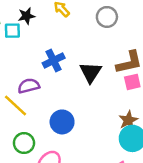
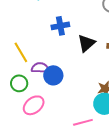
purple semicircle: (29, 86) -> (40, 68), moved

